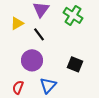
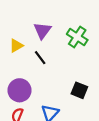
purple circle: (32, 60) -> (20, 90), moved

